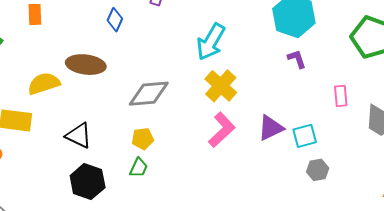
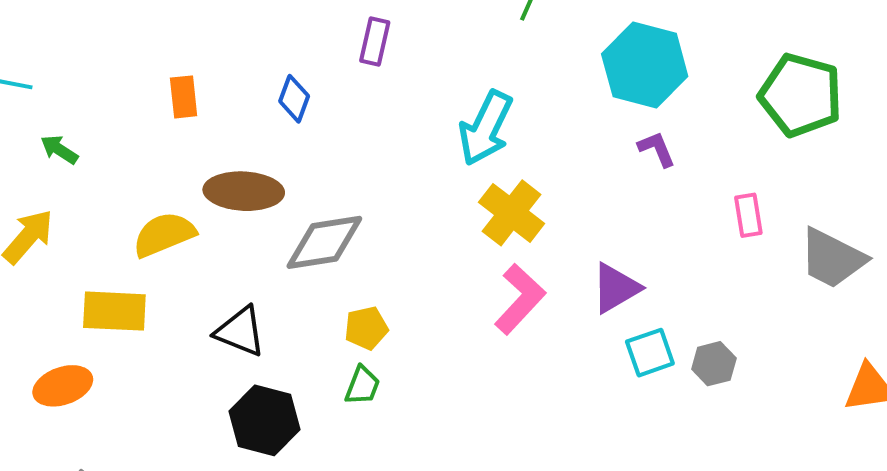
orange rectangle: (35, 14) -> (184, 97), moved
gray diamond: (149, 94) -> (324, 242), moved
cyan square: (305, 136) -> (650, 353), moved

